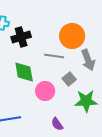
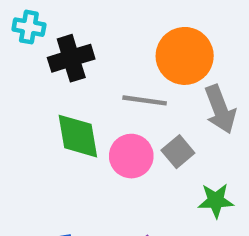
pink circle: (45, 91) -> (131, 156), moved
green star: (86, 101) -> (216, 201), size x0.7

